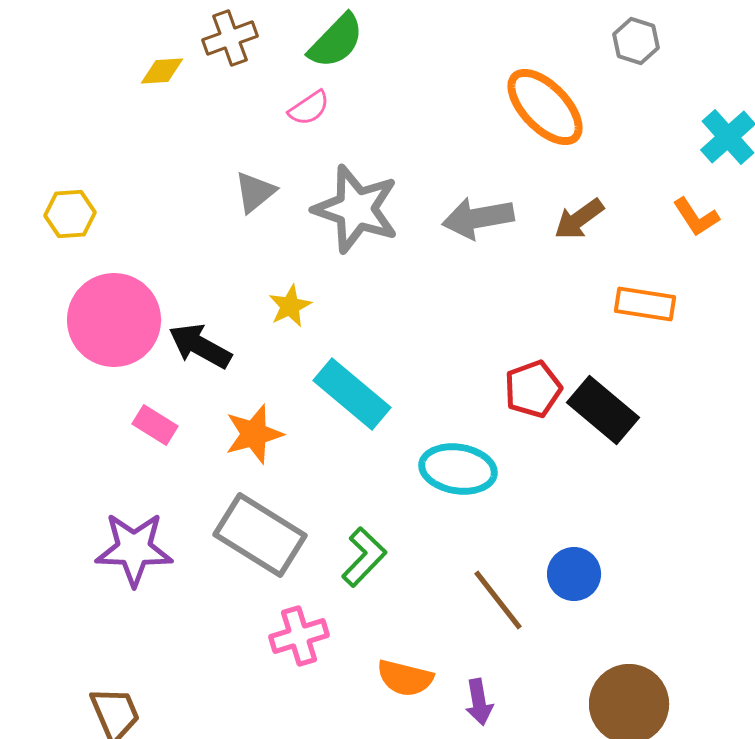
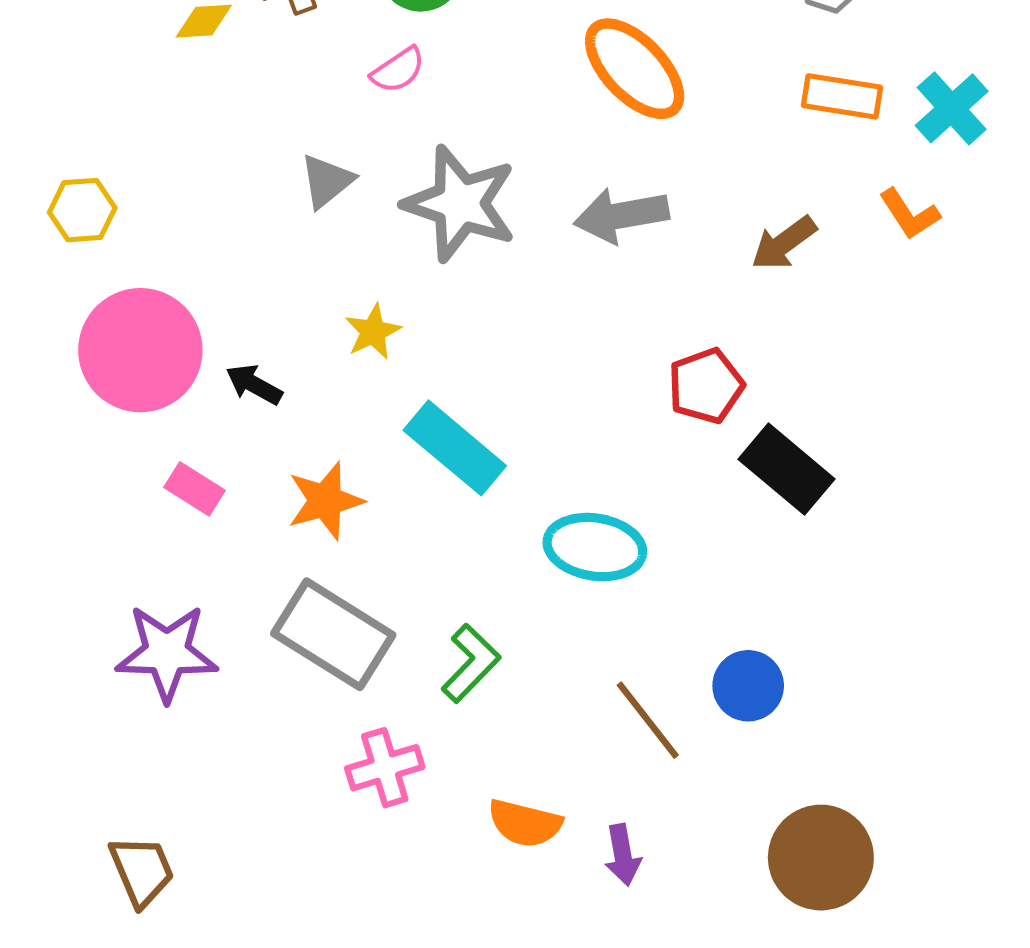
orange ellipse: (545, 107) -> (635, 69), moved
brown arrow: (579, 219) -> (784, 243), moved
orange rectangle: (645, 304) -> (842, 96), moved
black arrow: (200, 346) -> (254, 385), size x0.7
red pentagon: (533, 389) -> (706, 386), moved

